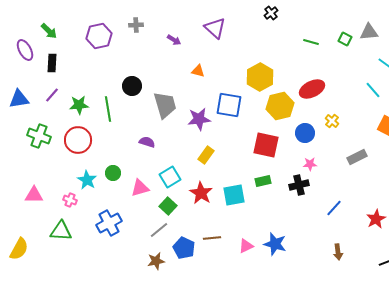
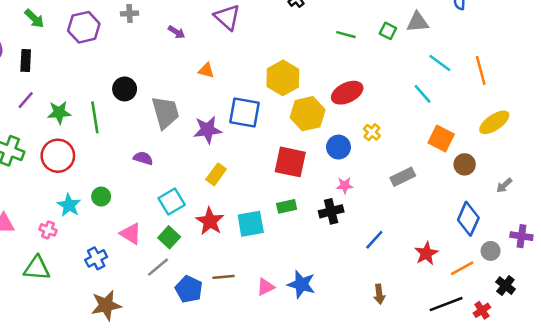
green arrow: (49, 31) -> (34, 18), moved
pink triangle: (140, 188) -> (131, 234), moved, turned 48
blue cross: (109, 223) -> (96, 258), size x0.7
brown star: (156, 261) -> (106, 305), moved, size x1.4

